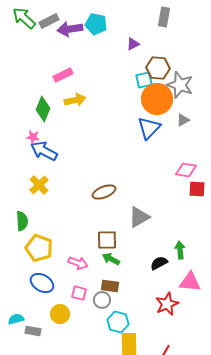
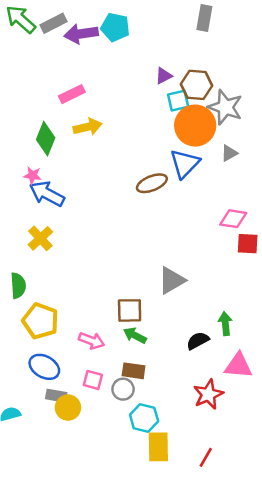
purple triangle: (133, 44) -> (164, 76), moved
brown ellipse: (104, 192) -> (152, 183), moved
gray rectangle: (33, 331) -> (56, 396), moved

